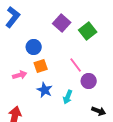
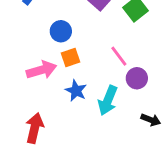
pink arrow: (20, 75) -> (41, 70), size x1.5
cyan arrow: (68, 97) -> (108, 100), size x1.5

